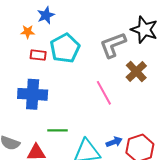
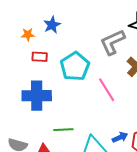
blue star: (46, 15) -> (52, 25), moved
cyan pentagon: (65, 48) -> (75, 66), moved

